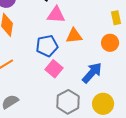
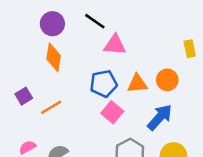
orange triangle: (74, 36) -> (137, 84), moved
orange circle: (110, 43) -> (167, 80), moved

